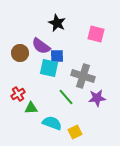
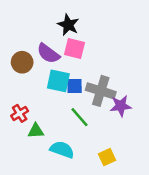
pink square: (96, 34) -> (75, 48), moved
blue square: (57, 56) -> (75, 86), moved
purple star: (97, 98) -> (121, 106), moved
yellow square: (75, 132) -> (107, 157), moved

